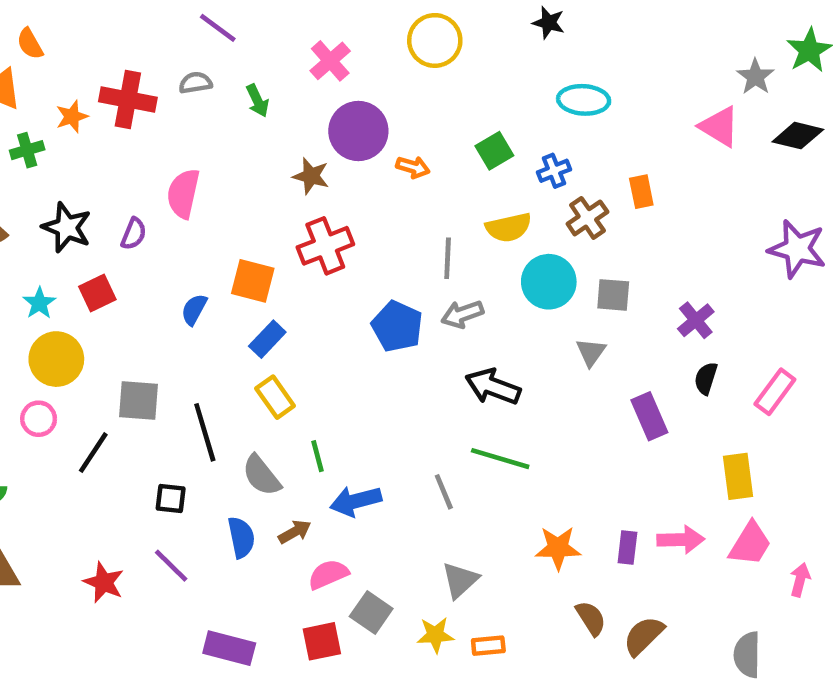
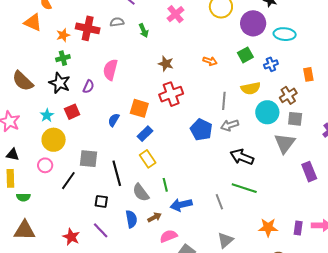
purple circle: (358, 131) -> (253, 23), moved
green cross: (27, 150) -> (63, 58), moved
brown cross: (587, 218) -> (288, 95), moved
gray triangle: (591, 352) -> (285, 143), size x1.6

